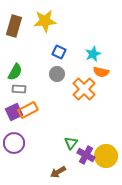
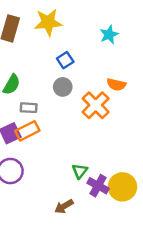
blue square: (59, 52) -> (65, 60), turned 32
cyan star: (93, 54) -> (109, 35), moved
gray rectangle: (19, 89) -> (29, 108), moved

